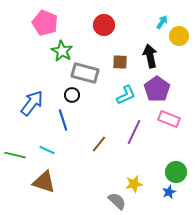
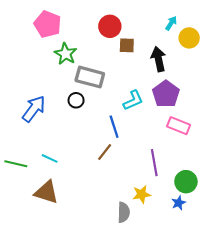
brown square: (120, 62) -> (127, 45), moved
blue line: (63, 120) -> (114, 127), moved
purple line: (134, 132) -> (154, 163), moved, turned -35
gray semicircle: (117, 201) -> (124, 212), turned 48

